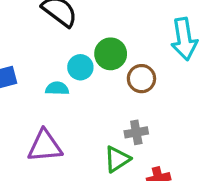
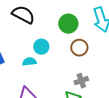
green circle: (111, 54) -> (68, 24), moved

